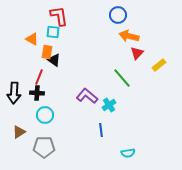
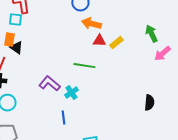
red triangle: (137, 53) -> (99, 41), turned 48
yellow rectangle: (159, 65) -> (116, 43), moved
green line: (122, 78) -> (84, 66), turned -40

